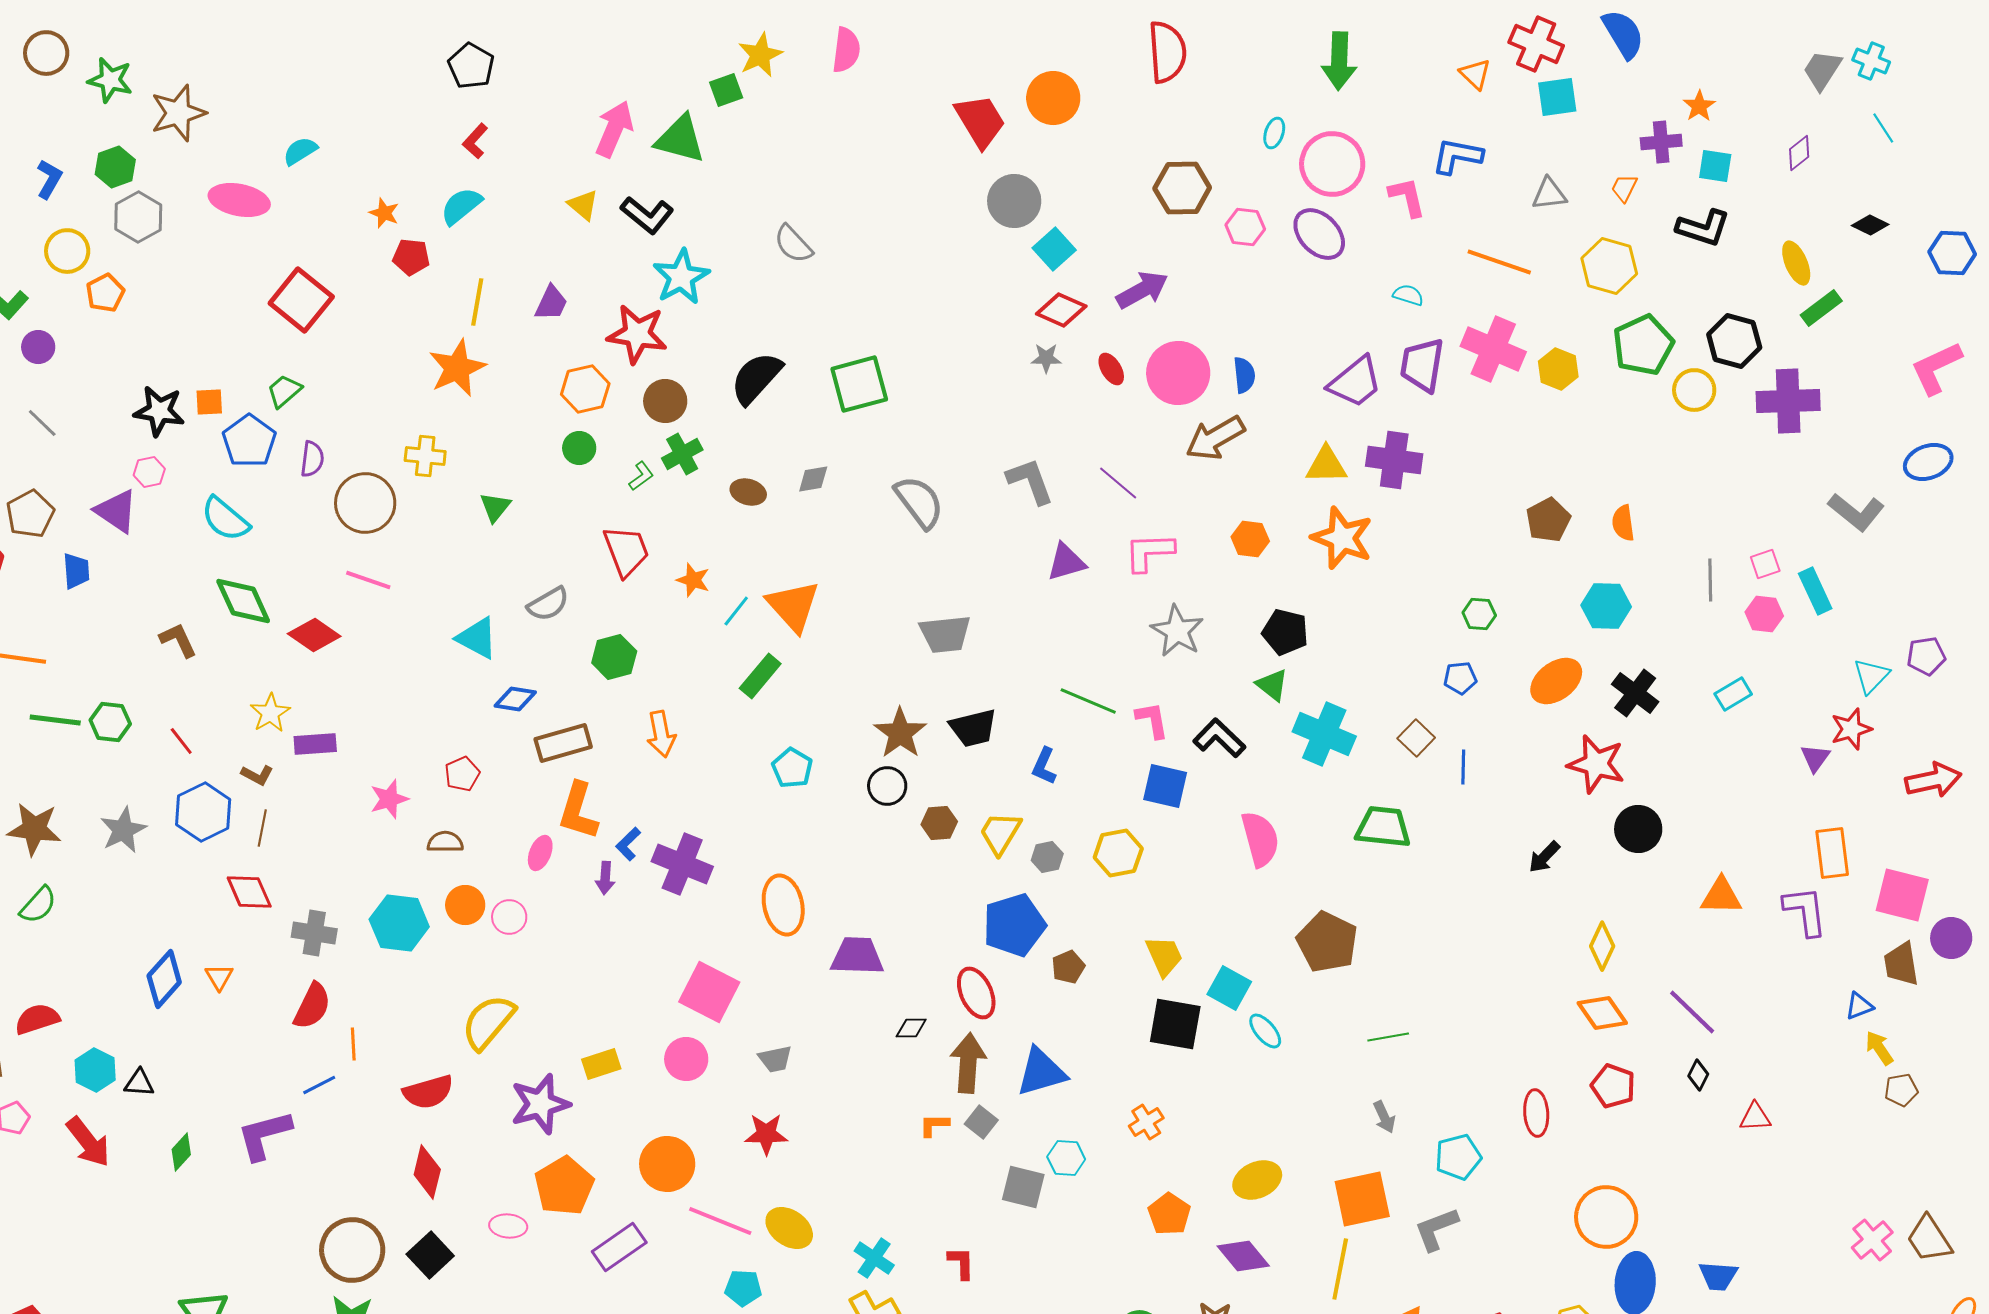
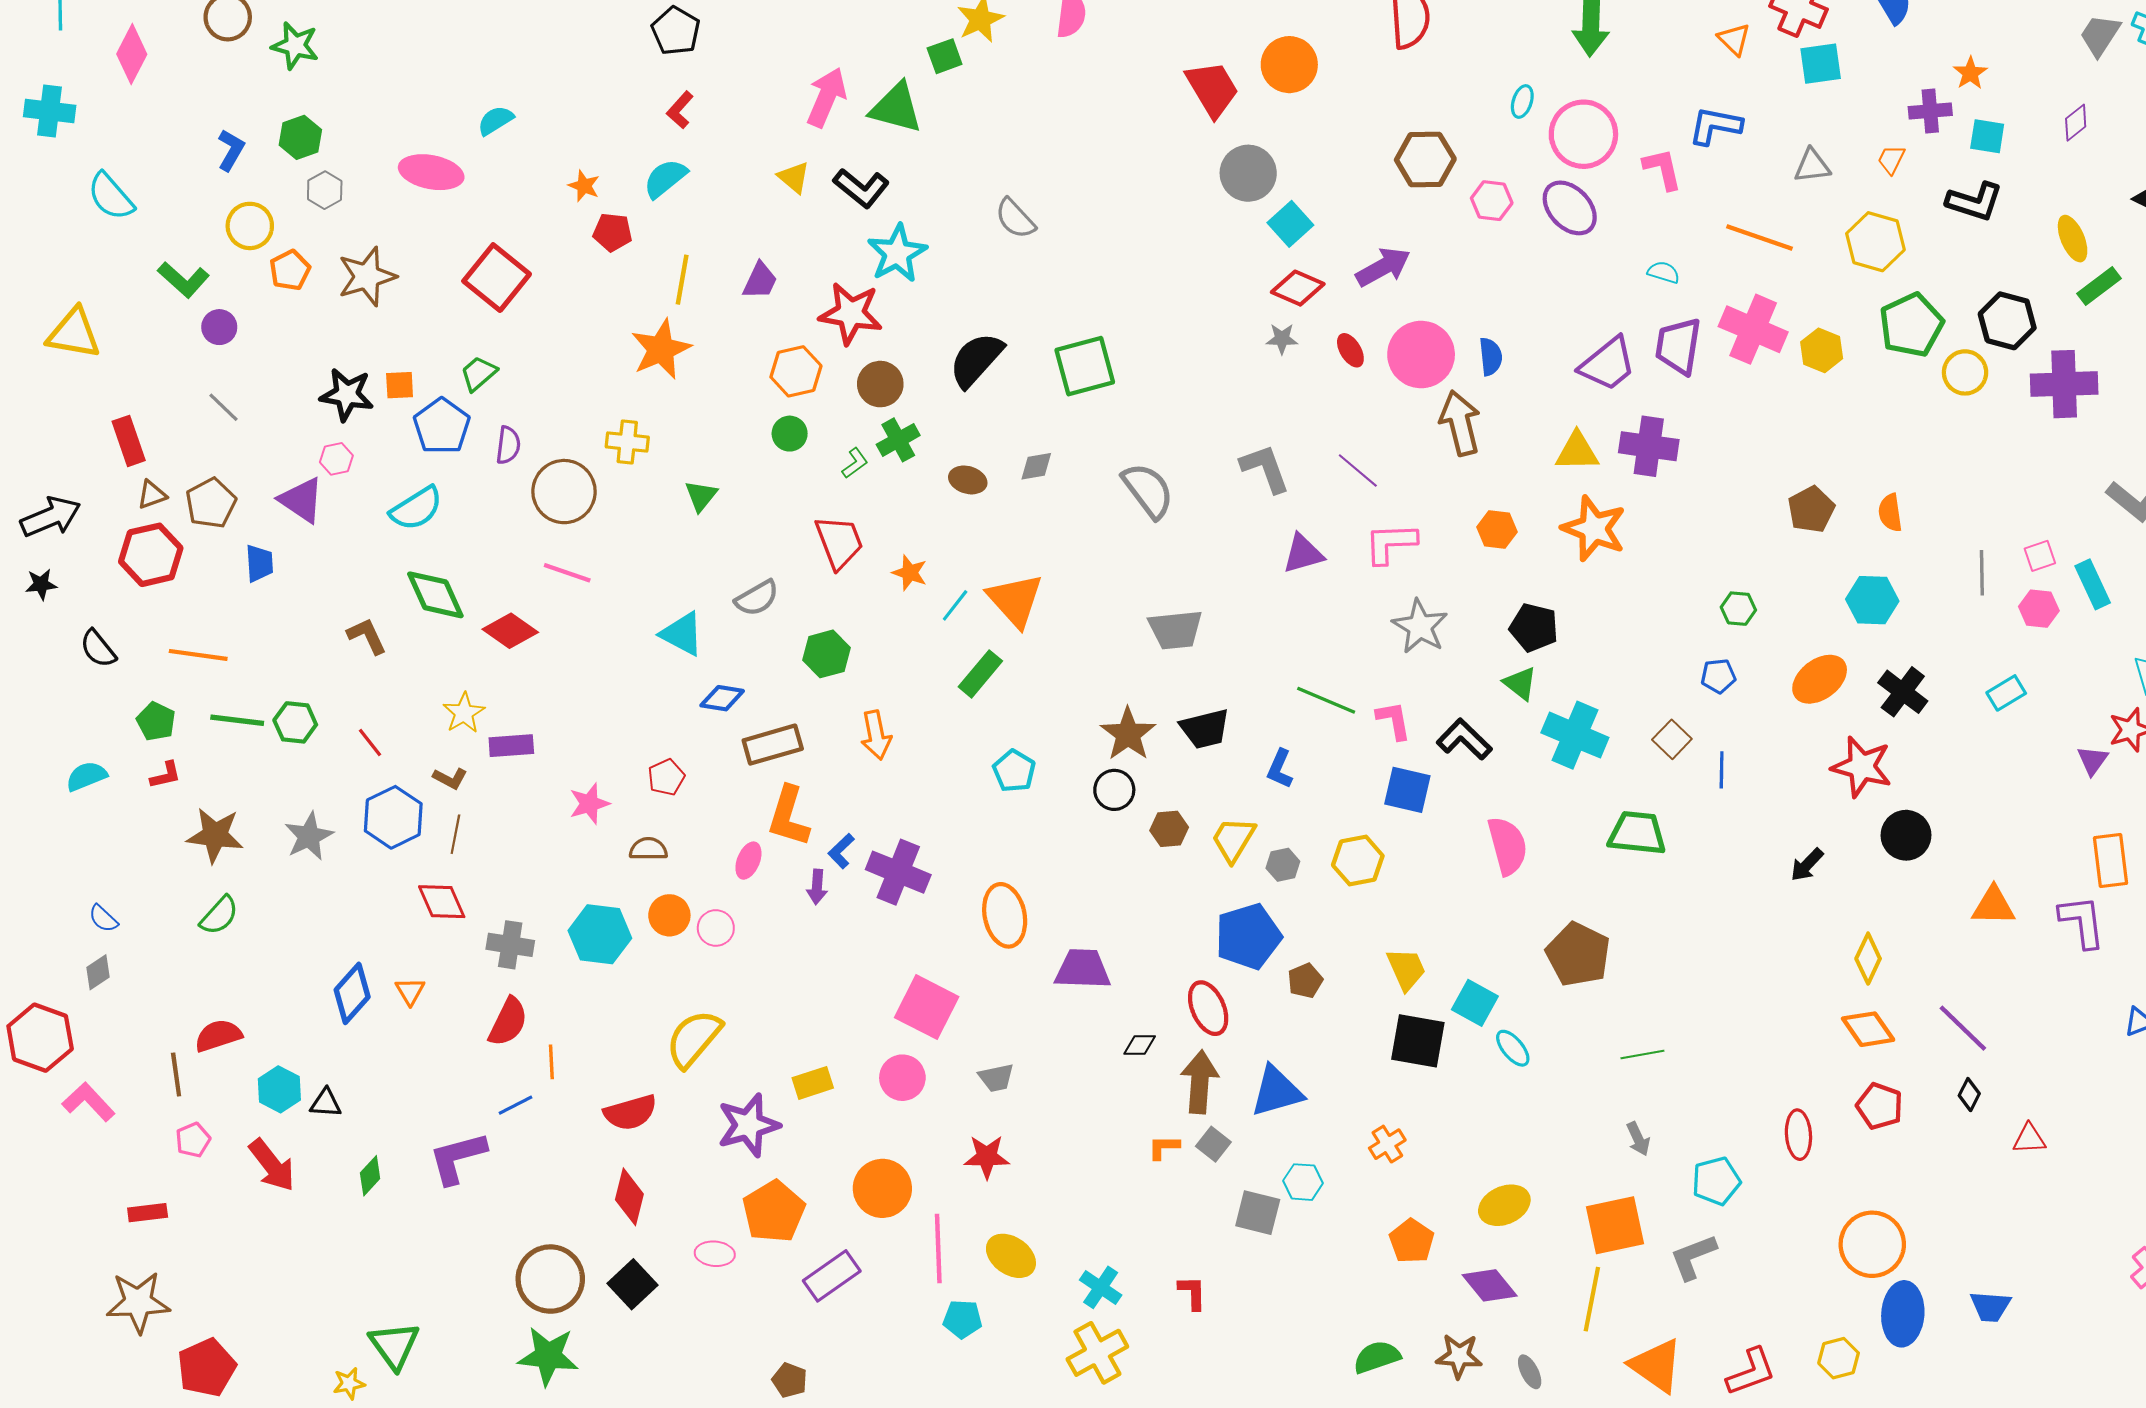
brown star: (178, 113) -> (367, 277), moved
gray hexagon: (138, 217) -> (325, 190), size x0.7
brown arrow: (1215, 438) -> (1460, 423), turned 106
cyan semicircle: (225, 519) -> (416, 508), turned -72
pink line: (720, 1221) -> (938, 1248), turned 66

